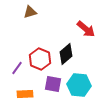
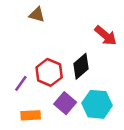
brown triangle: (30, 12) -> (37, 15), turned 32
purple square: (53, 84) -> (65, 103), turned 30

